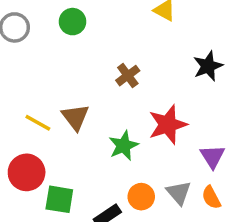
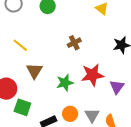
brown triangle: (75, 117) -> (34, 71), moved
yellow line: (38, 123) -> (20, 45), moved
purple triangle: (212, 156) -> (117, 87), moved

